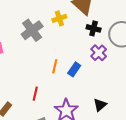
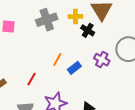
black cross: (94, 28) -> (88, 30), moved
purple cross: (99, 53) -> (102, 60), turned -35

